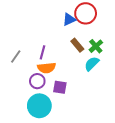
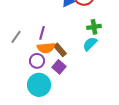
brown rectangle: (77, 45) -> (60, 50), moved
green cross: (96, 46) -> (94, 27), turned 32
purple square: (60, 87) -> (59, 67), turned 32

